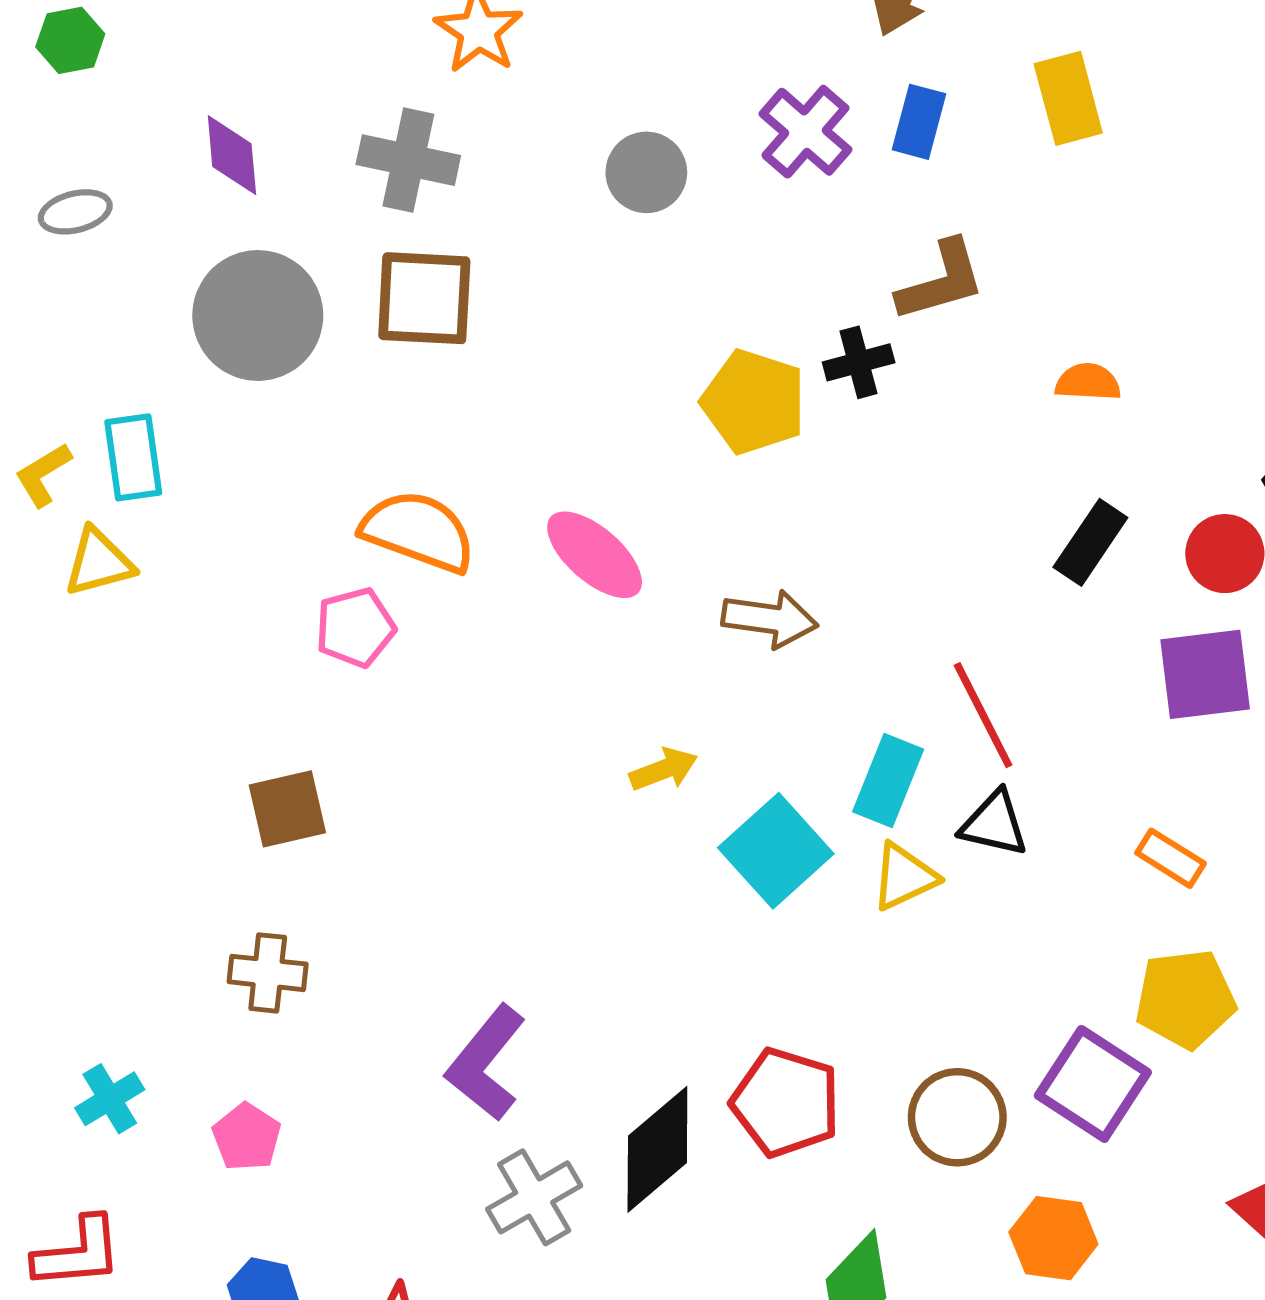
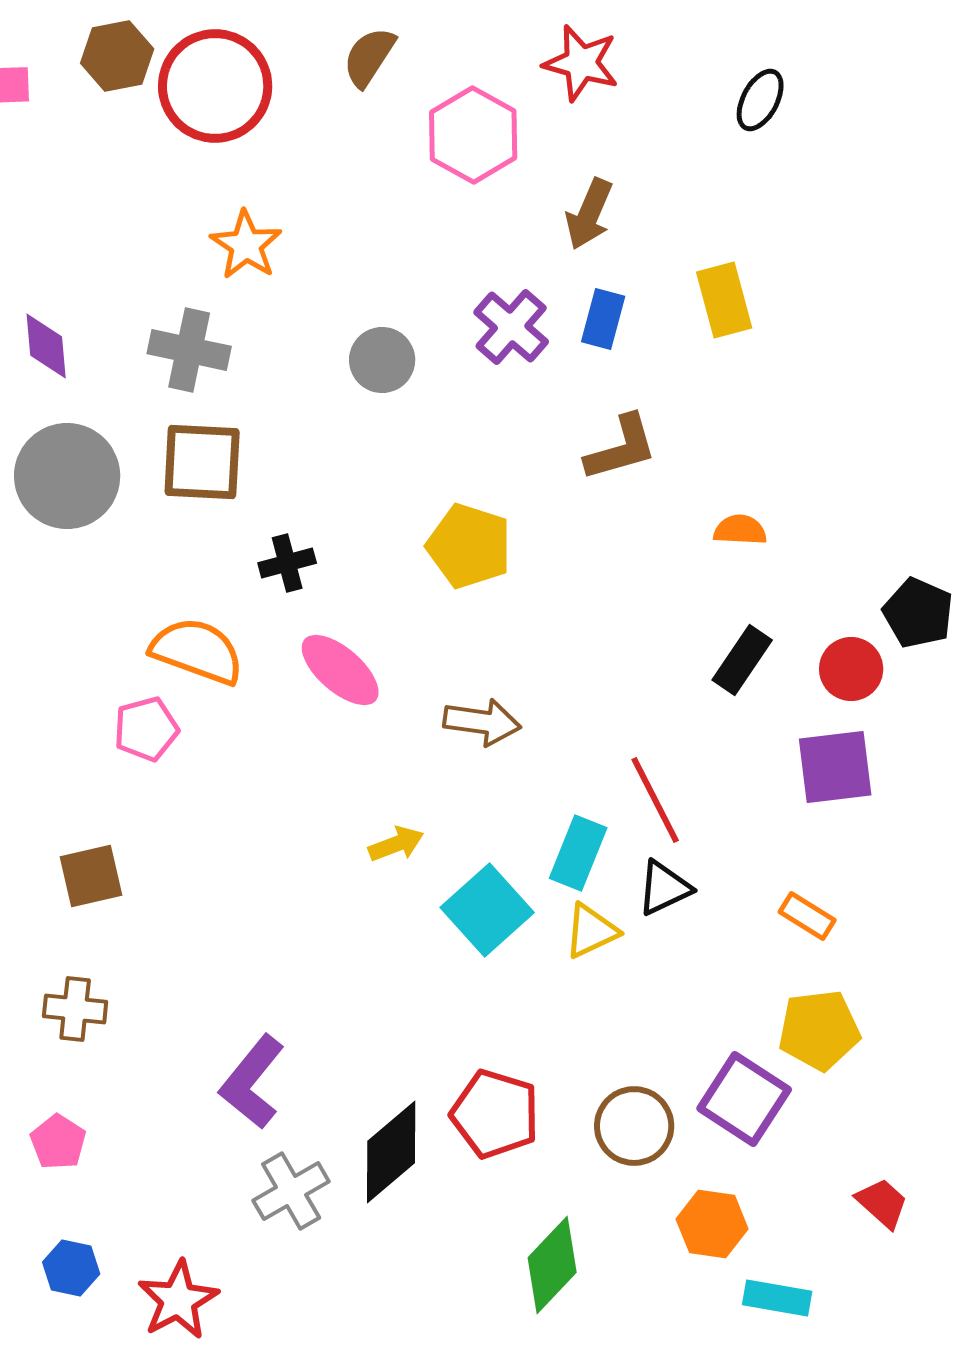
black cross: (859, 362) -> (287, 563), moved
black triangle: (994, 824) -> (664, 888), turned -38

